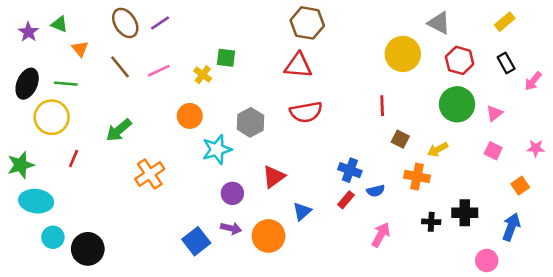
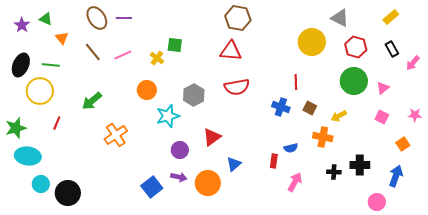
purple line: (160, 23) -> (124, 18), turned 35
blue cross: (350, 170) -> (281, 107), moved
red rectangle: (346, 200) -> (274, 161), moved, turned -32

